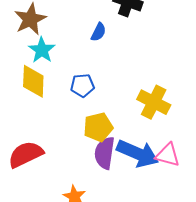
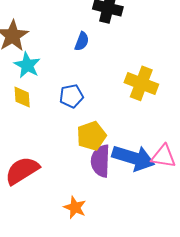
yellow diamond: (33, 81) -> (22, 97), size x0.7
yellow cross: (154, 102) -> (141, 83), moved

